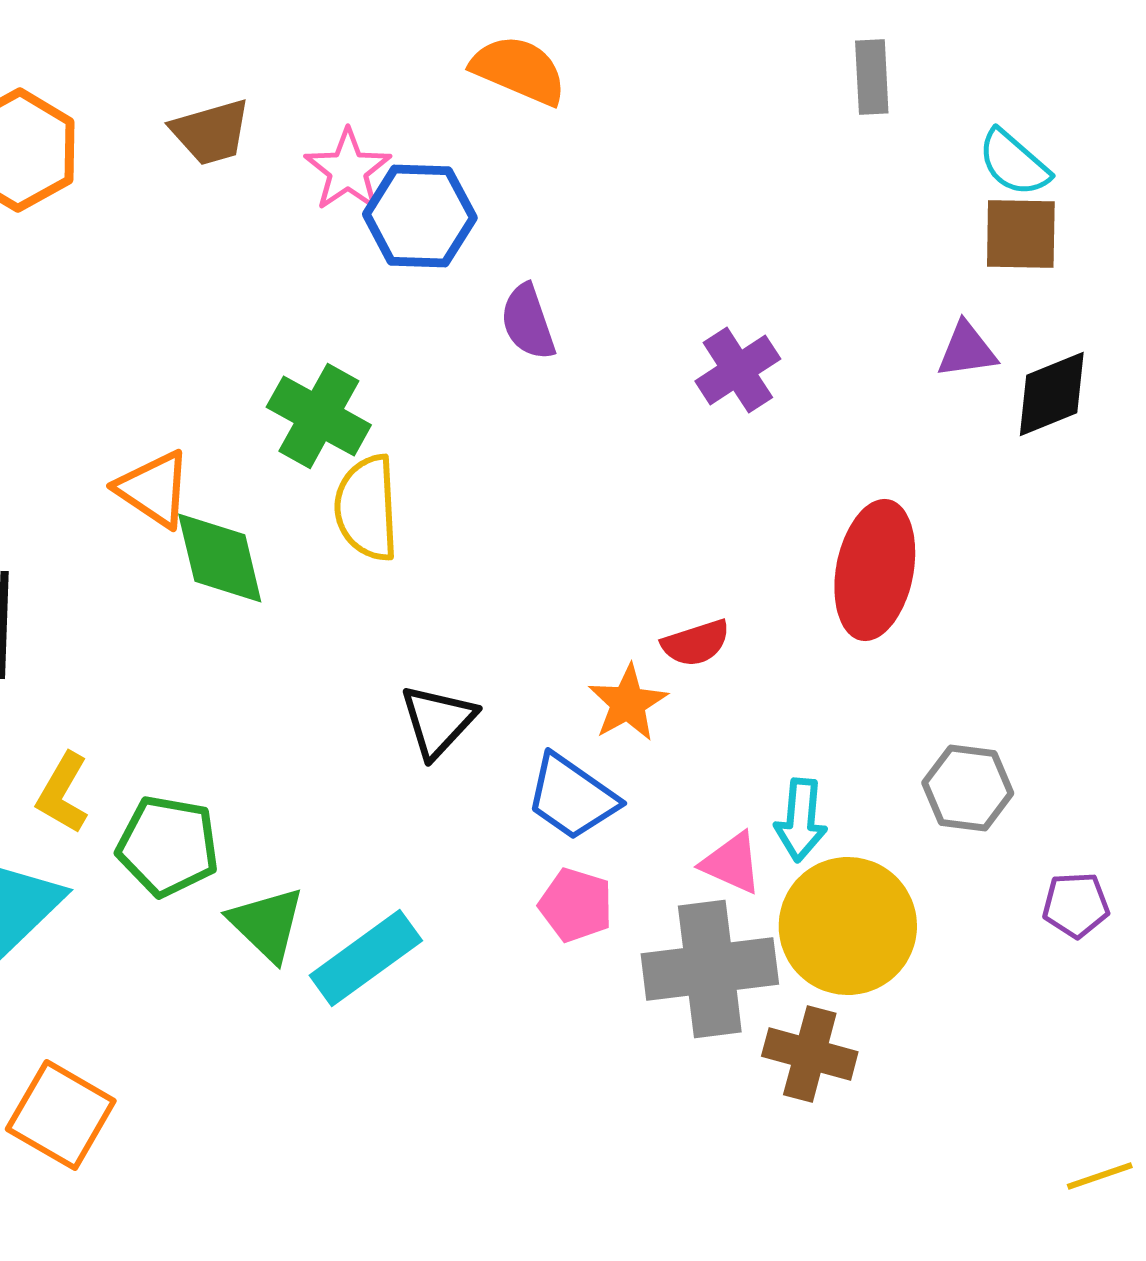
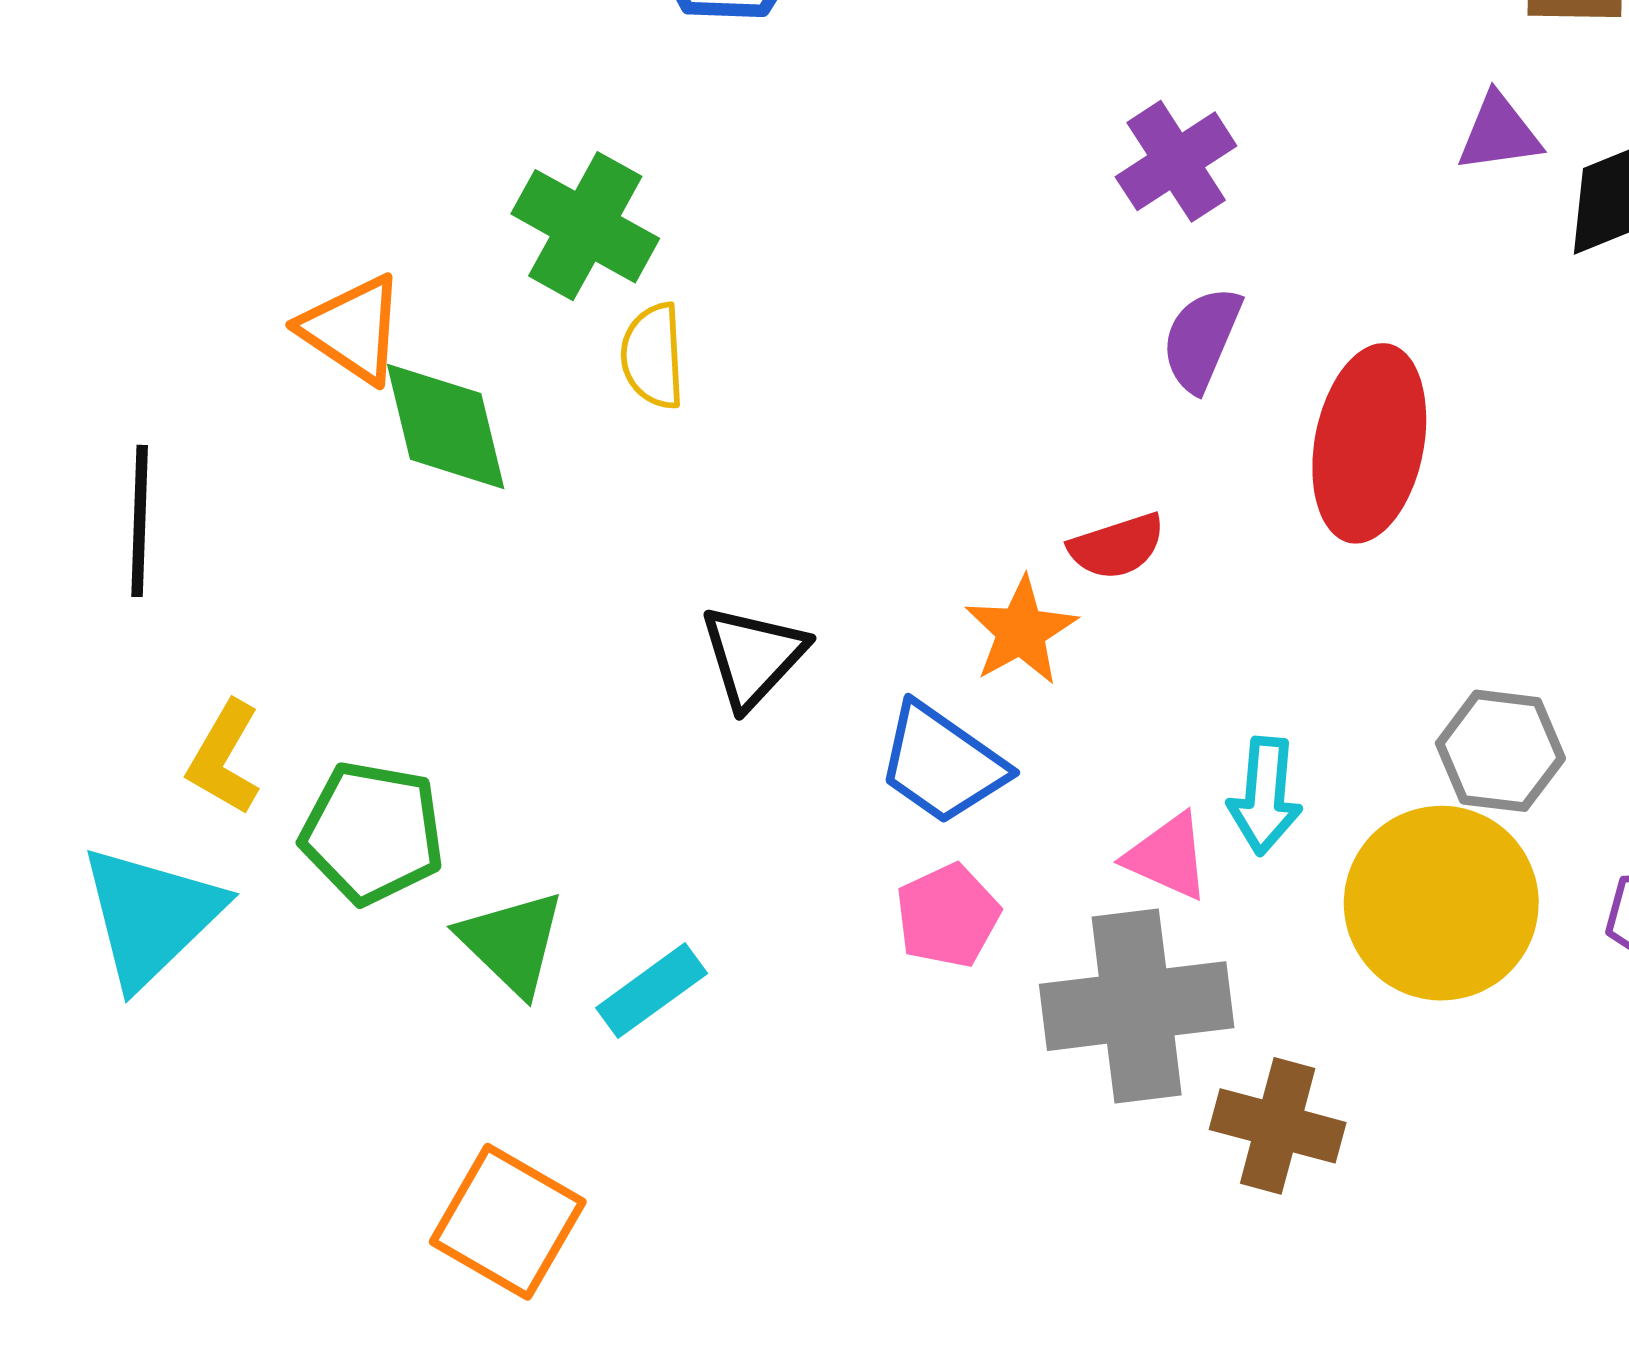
purple semicircle: (528, 322) -> (1201, 339), moved, turned 42
yellow semicircle: (367, 508) -> (653, 356), size x0.7
pink pentagon: (576, 905) -> (948, 916), turned 30
yellow circle: (848, 926) -> (1441, 903), moved
cyan rectangle: (366, 958) -> (652, 991), size x0.7
orange square: (61, 1115) -> (508, 1222), moved

